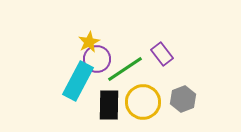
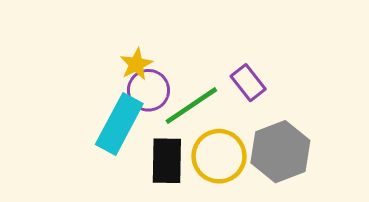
gray hexagon: (183, 99) -> (280, 152), size x1.5

